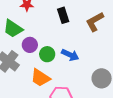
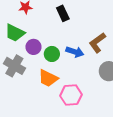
brown L-shape: (95, 22) -> (97, 43), moved

